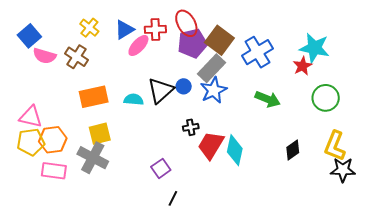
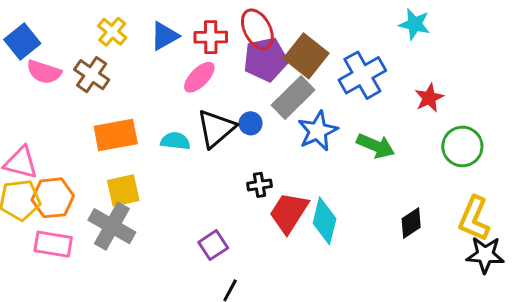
pink ellipse: (138, 46) -> (199, 77), moved
cyan star: (314, 48) -> (415, 24), moved, size x0.7
blue star: (214, 90) -> (318, 131), moved

